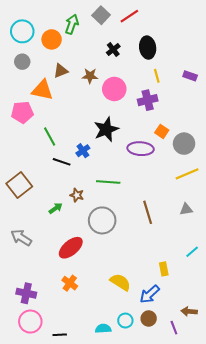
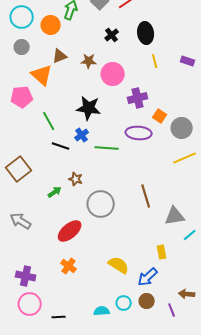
orange triangle: (42, 90) -> (42, 75), turned 30
purple cross: (148, 100) -> (138, 98), moved
black star: (106, 129) -> (89, 108), moved, turned 30
green line: (108, 182) -> (107, 148), moved
gray triangle: (186, 209) -> (175, 216), moved, size x1.5

